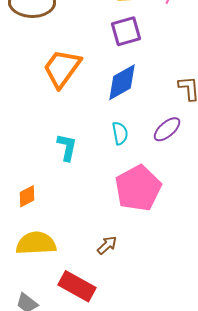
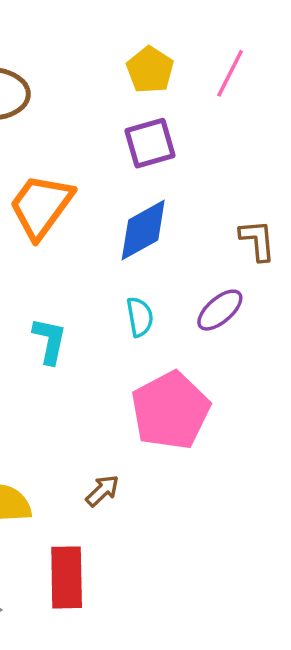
brown arrow: (107, 245) -> (102, 491), moved
red rectangle: (77, 286) -> (67, 577), turned 60

